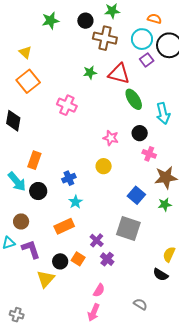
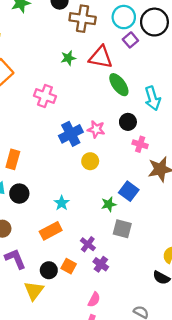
blue cross: (69, 178) -> (71, 134), moved, size x1.5
green star: (165, 204) -> (109, 204), moved
gray square: (128, 229) -> (122, 229), size x0.7

